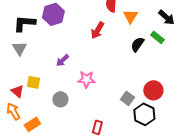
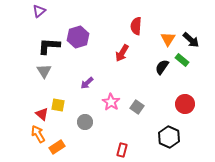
orange triangle: (130, 16) -> (168, 39), moved
pink star: (86, 79) -> (111, 102), turned 30
red circle: (153, 90) -> (185, 104), moved
gray square: (127, 98) -> (137, 107), moved

